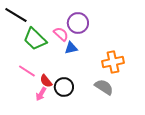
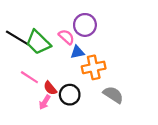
black line: (16, 15) -> (17, 38), moved
orange cross: (113, 62) -> (94, 67), moved

